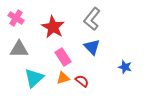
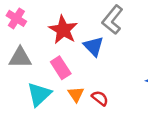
blue triangle: (92, 47) -> (94, 46), moved
pink rectangle: (63, 57) -> (61, 68), moved
orange triangle: (63, 78) -> (76, 94), turned -48

